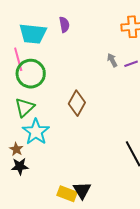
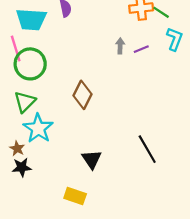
gray arrow: (112, 60) -> (120, 46), turned 32
black triangle: (82, 190) -> (92, 159), moved

